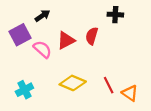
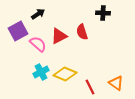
red semicircle: (92, 36) -> (82, 32), turned -35
red line: (109, 85) -> (90, 87), moved
cyan cross: (24, 90) -> (41, 72), moved

